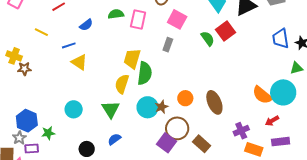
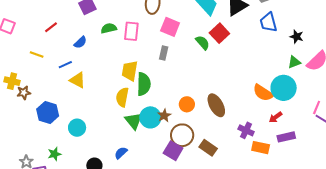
blue trapezoid: (281, 39) -> (268, 22), moved
green triangle: (111, 109) -> (134, 121), moved
blue hexagon: (27, 121) -> (48, 113), moved
purple cross: (241, 131) -> (246, 130), turned -35

